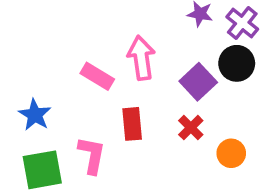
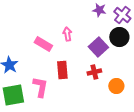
pink arrow: (141, 58) -> (67, 34), size x0.6
red cross: (191, 128) -> (94, 72), turned 32

